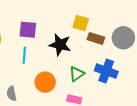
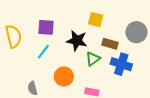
brown rectangle: (96, 38) -> (110, 44), moved
cyan line: (24, 55) -> (43, 52), turned 35
green triangle: (77, 74) -> (93, 59), moved

